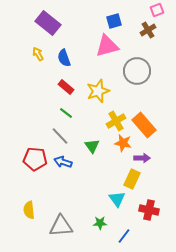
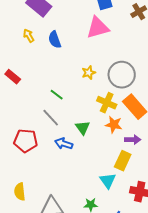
gray circle: (137, 71) -> (122, 75), moved
red rectangle: (66, 87) -> (13, 77), moved
yellow star: (98, 91) -> (89, 73), size x0.6
yellow cross: (116, 121) -> (107, 103), turned -36
blue arrow: (63, 162) -> (64, 144), moved

